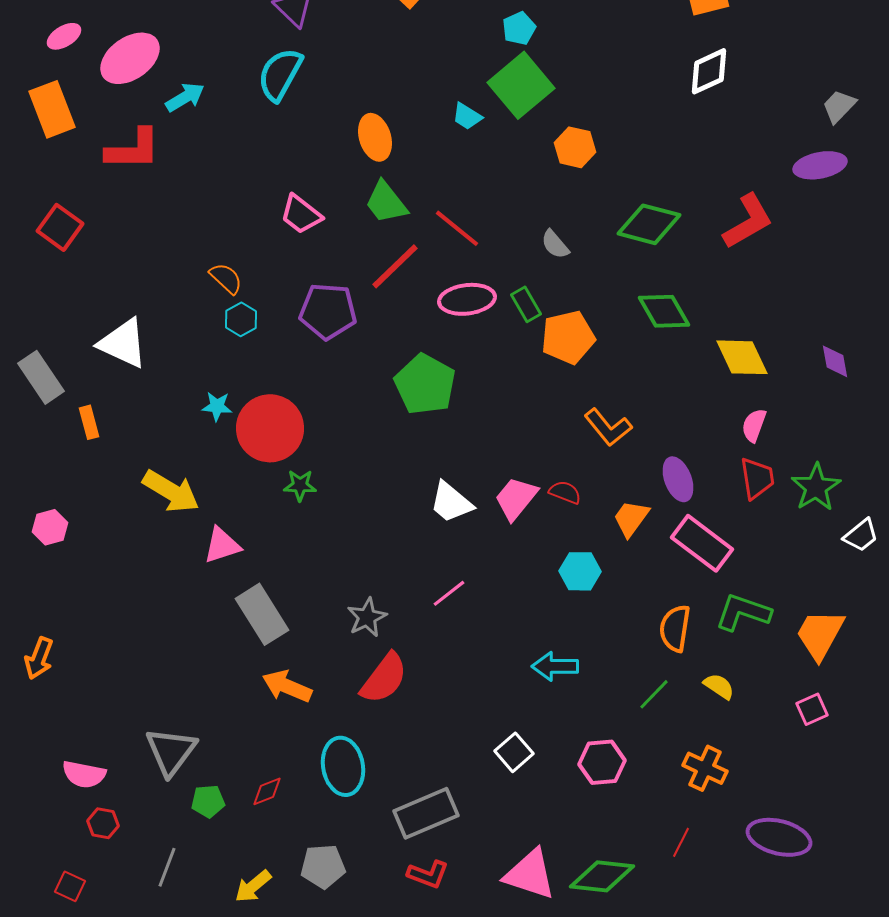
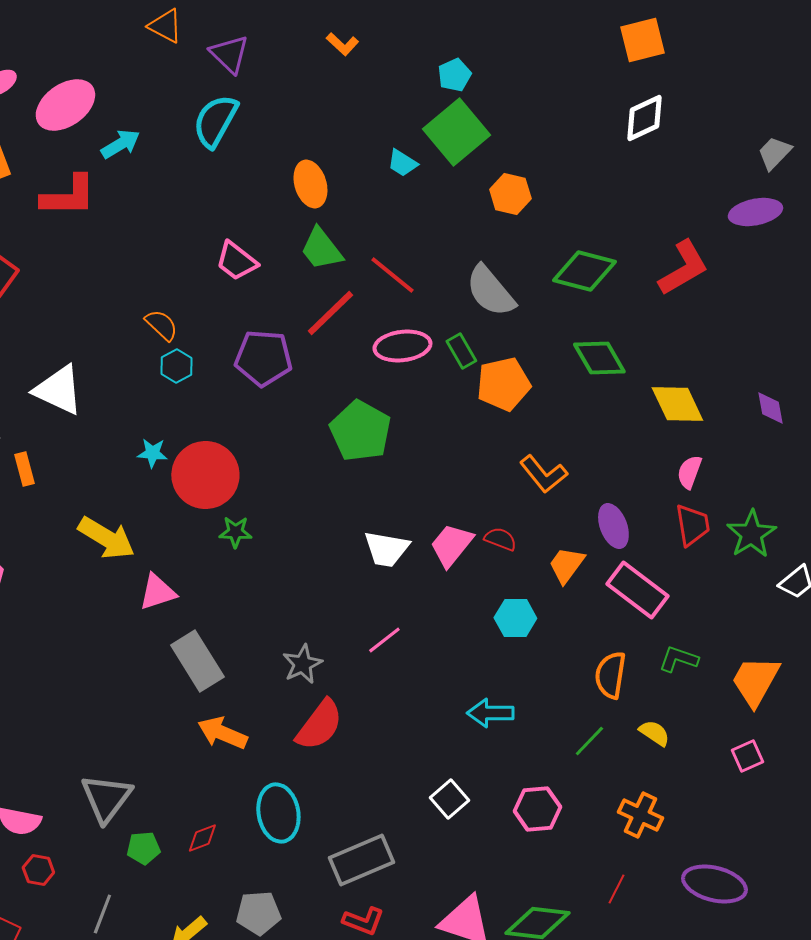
gray semicircle: (555, 244) -> (490, 291), size x1.8
white trapezoid: (451, 502) -> (386, 549), turned -30
green L-shape: (743, 612) -> (678, 659), size x0.7

